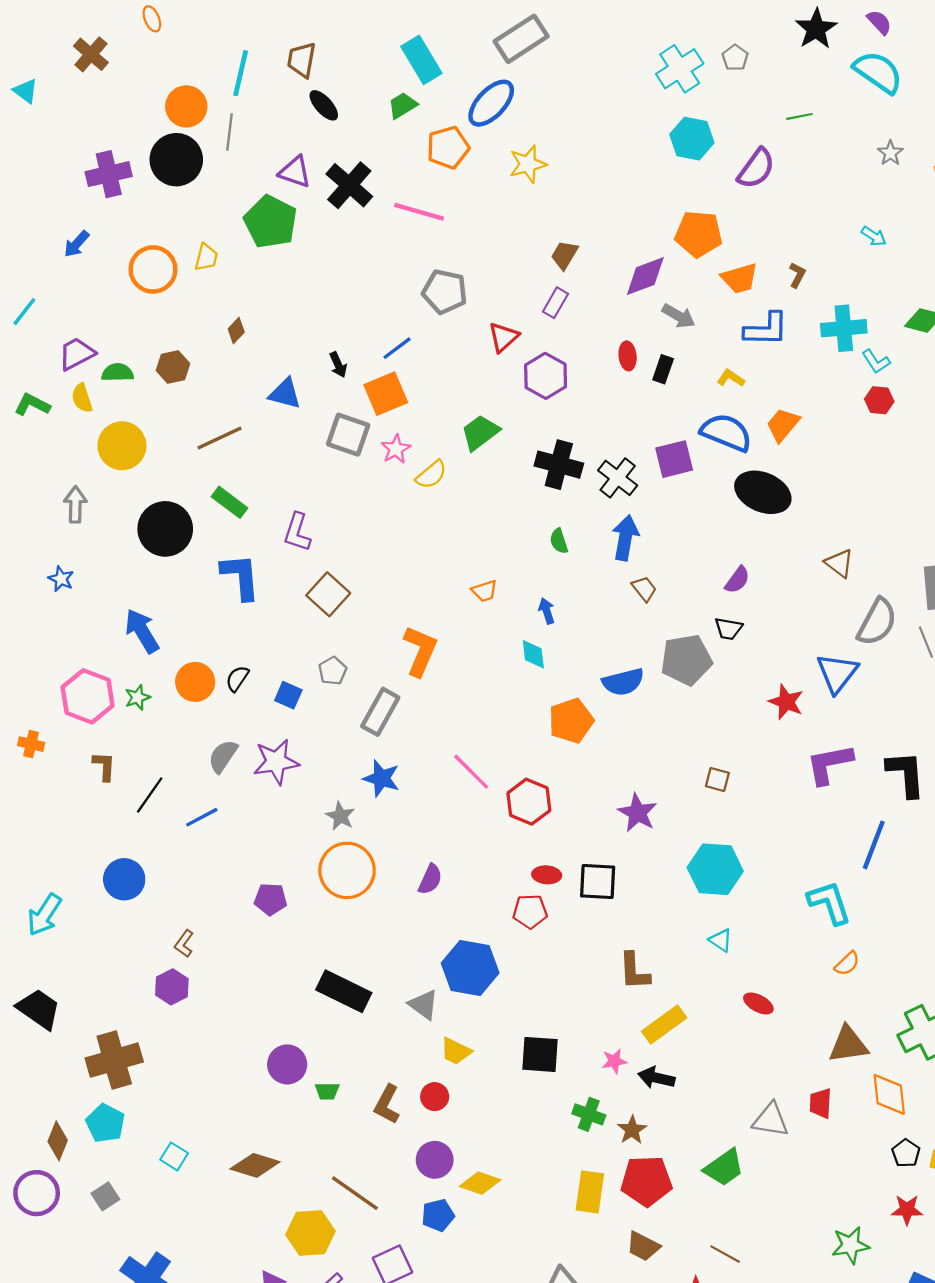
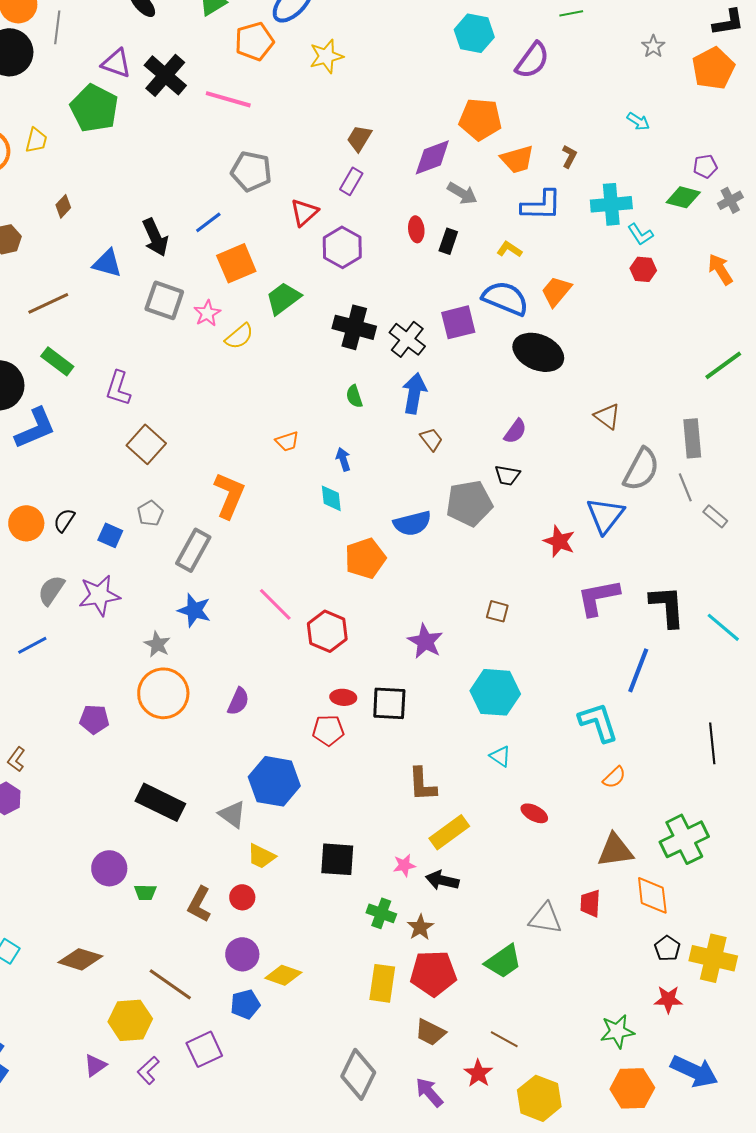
black arrow: (338, 365) -> (155, 237), size x1.6
orange square: (386, 394) -> (236, 263), moved
blue L-shape: (241, 577) -> (35, 428), moved, turned 72

